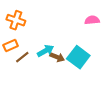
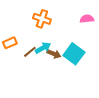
orange cross: (16, 20) -> (42, 19), moved
brown line: (22, 57) -> (30, 52), moved

